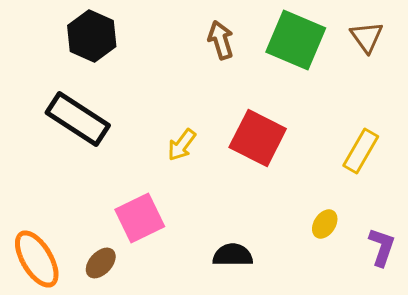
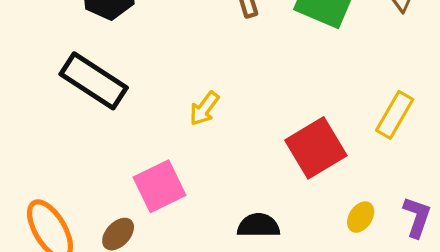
red square: (258, 138) -> (316, 148), moved, turned 32
yellow ellipse: (325, 224) -> (361, 217), moved

